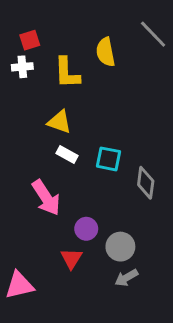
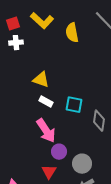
red square: (30, 40) -> (13, 24), moved
yellow L-shape: (67, 73) -> (42, 21), moved, turned -45
pink arrow: (46, 198) -> (46, 131), moved

